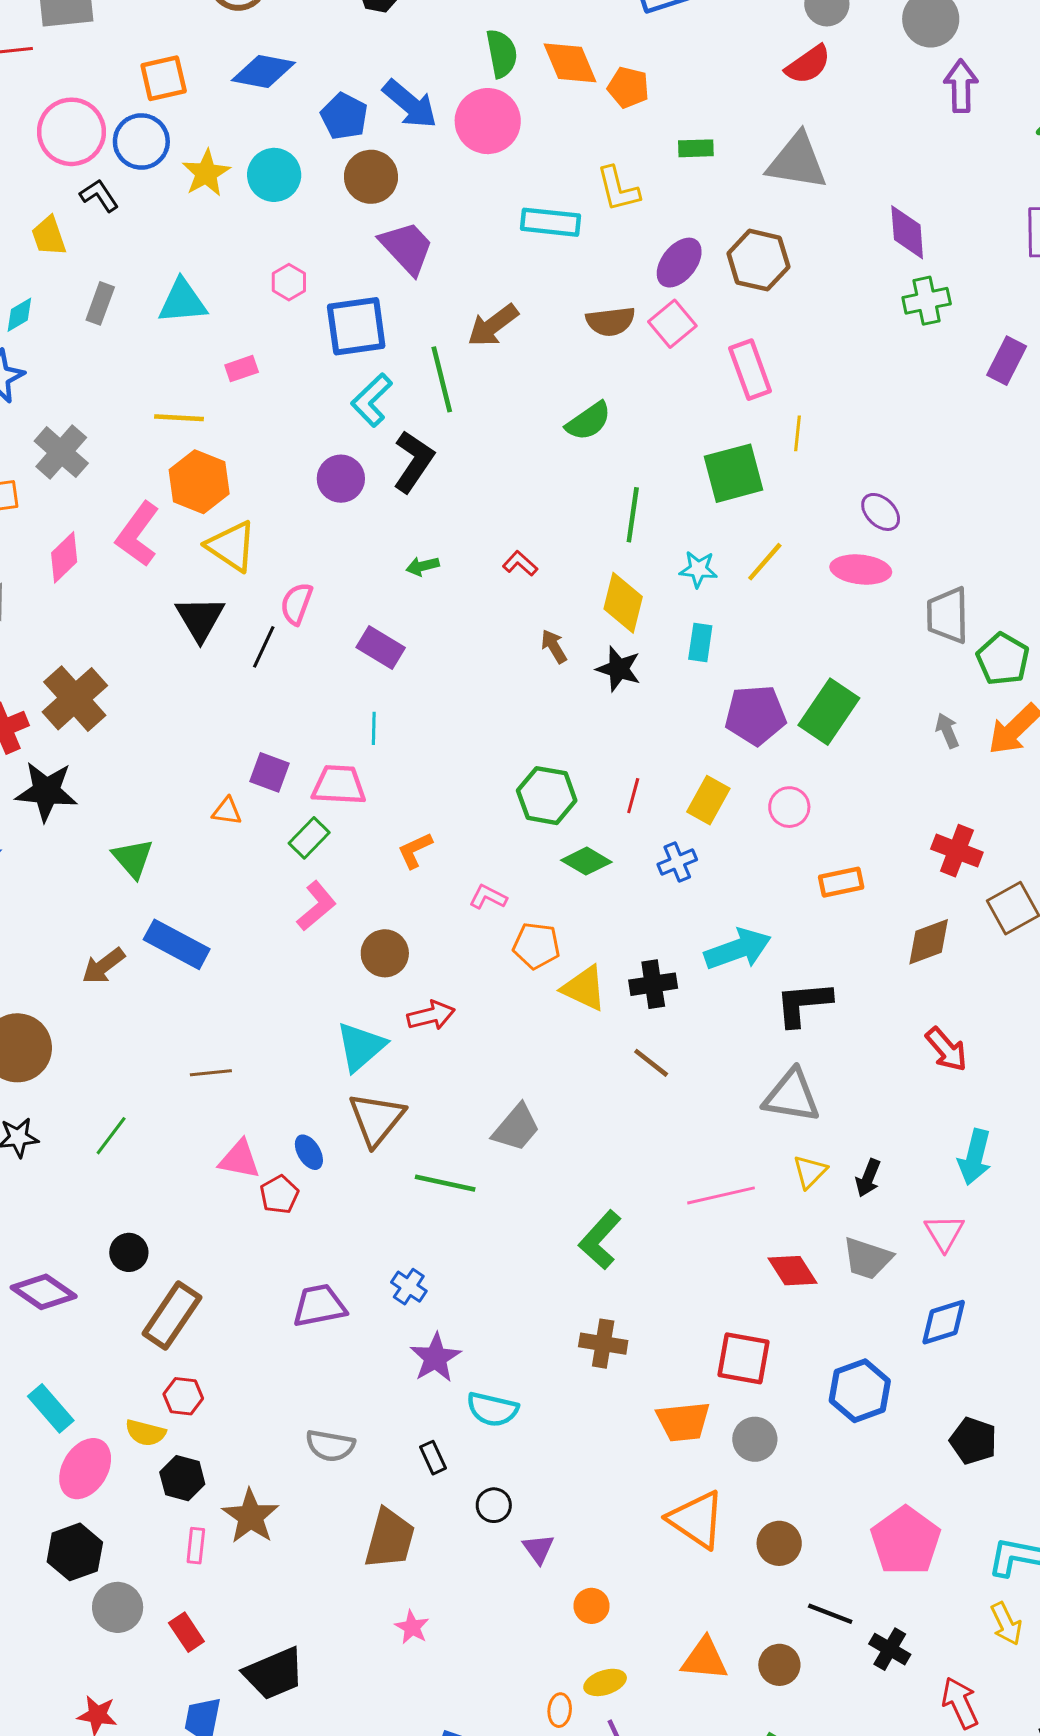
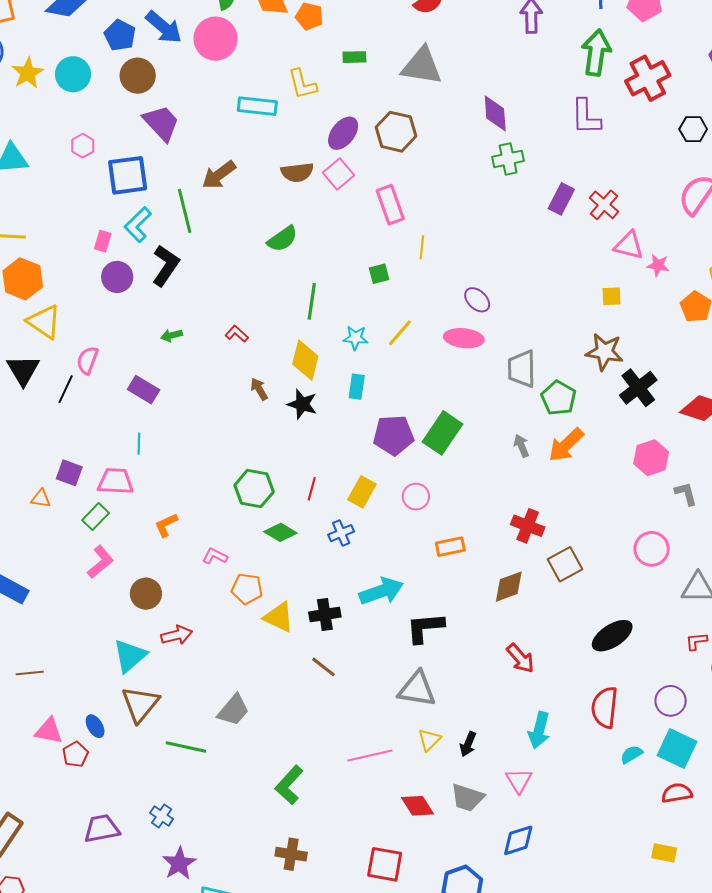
pink rectangle: (242, 369) -> (103, 241), moved, turned -55
green square: (733, 473) -> (379, 274), size x0.5

